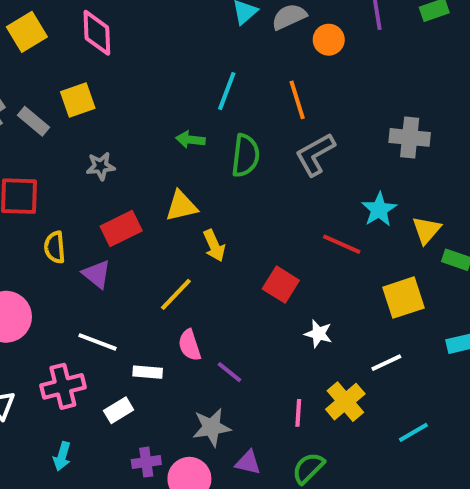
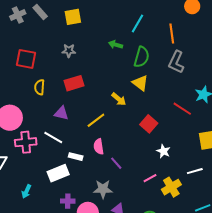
yellow square: (78, 100) -> (73, 17), moved
gray rectangle: (33, 121) -> (40, 12), moved
gray L-shape: (315, 154) -> (176, 62), turned -45
yellow triangle: (181, 206) -> (140, 83), moved, turned 42
yellow arrow: (214, 246) -> (119, 99), turned -35
purple triangle: (97, 274) -> (61, 113), moved, turned -35
pink cross: (63, 386) -> (26, 142), moved
white rectangle: (119, 410) -> (58, 173), size x1.5
pink line: (298, 413) -> (150, 178), moved, turned 48

